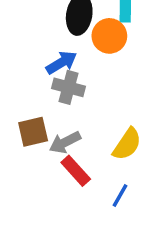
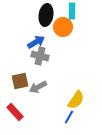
yellow semicircle: (127, 144) -> (76, 100), moved
red rectangle: (76, 171) -> (15, 112), moved

